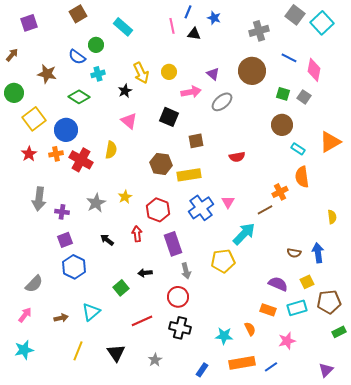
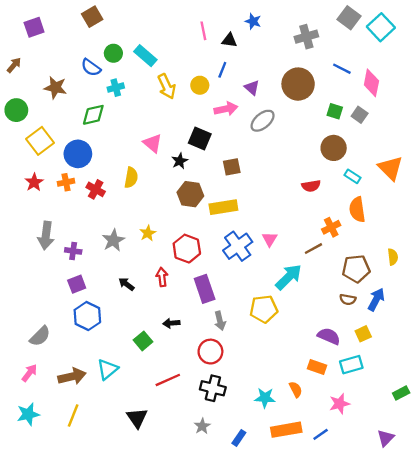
blue line: (188, 12) -> (222, 70), moved
cyan rectangle: (123, 27) -> (145, 56), moved
black star: (125, 91) -> (180, 161), moved
green diamond: (79, 97) -> (93, 115), turned -45
orange triangle: (330, 142) -> (390, 168), turned -45
red semicircle: (237, 157) -> (311, 186), moved
red cross: (81, 160) -> (96, 189), size x0.7
blue arrow: (318, 253) -> (376, 299), turned 36
brown pentagon: (329, 302) -> (356, 269), moved
brown arrow: (61, 318) -> (72, 376), size x1.6
yellow line: (78, 351) -> (73, 415), moved
gray star: (155, 360) -> (202, 426), moved

